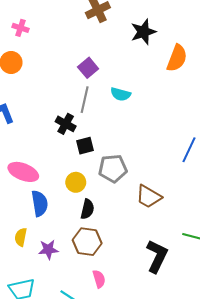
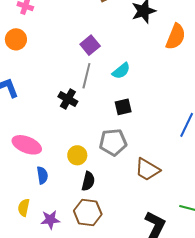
cyan semicircle: (121, 94) -> (121, 71), turned -54
black square: (85, 146) -> (123, 107), moved
blue semicircle: (40, 203) -> (42, 175), size x0.7

